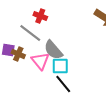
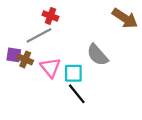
gray line: (30, 33) -> (39, 35), turned -65
gray semicircle: (53, 50) -> (97, 55), moved

